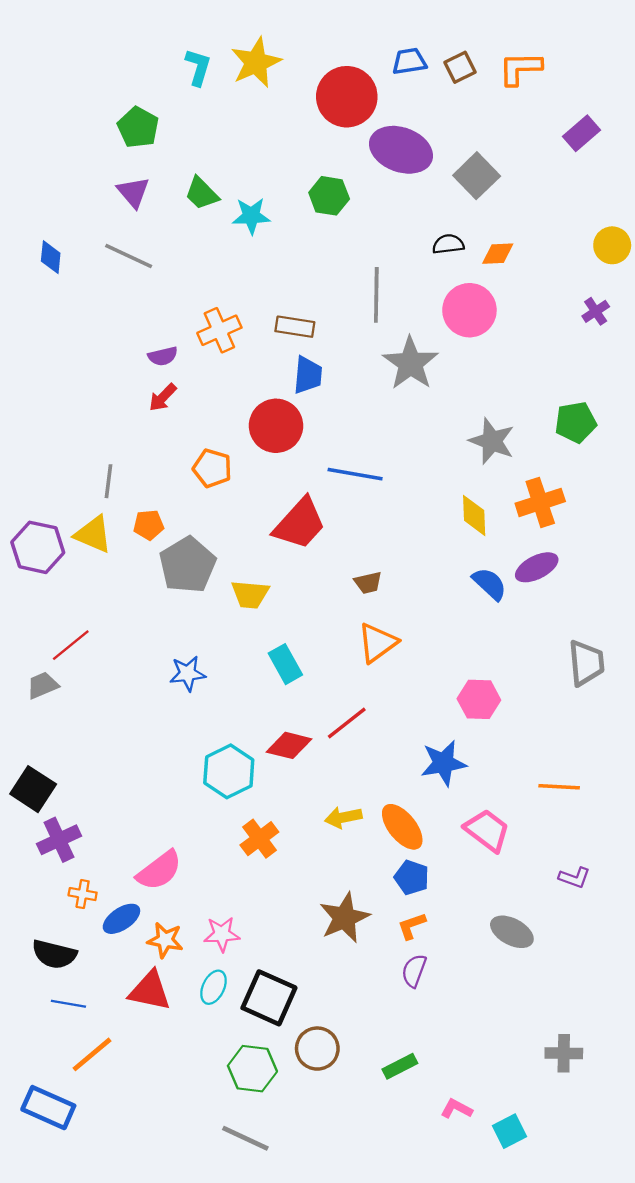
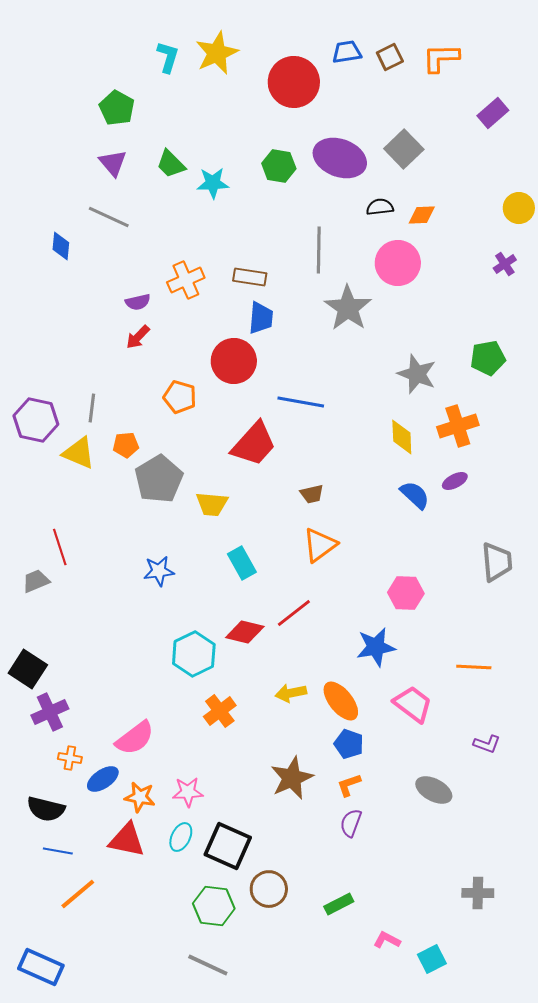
purple ellipse: (401, 150) -> (340, 158), moved
blue diamond: (51, 257) -> (61, 246), moved
purple hexagon: (38, 547) -> (36, 420), moved
purple ellipse: (537, 567) -> (455, 481), size x0.7
red line: (71, 645) -> (60, 547), turned -69
blue rectangle: (48, 1108) -> (41, 967), moved

